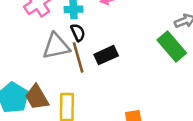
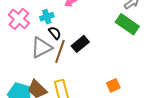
brown line: (78, 57) -> (60, 51), turned 50

